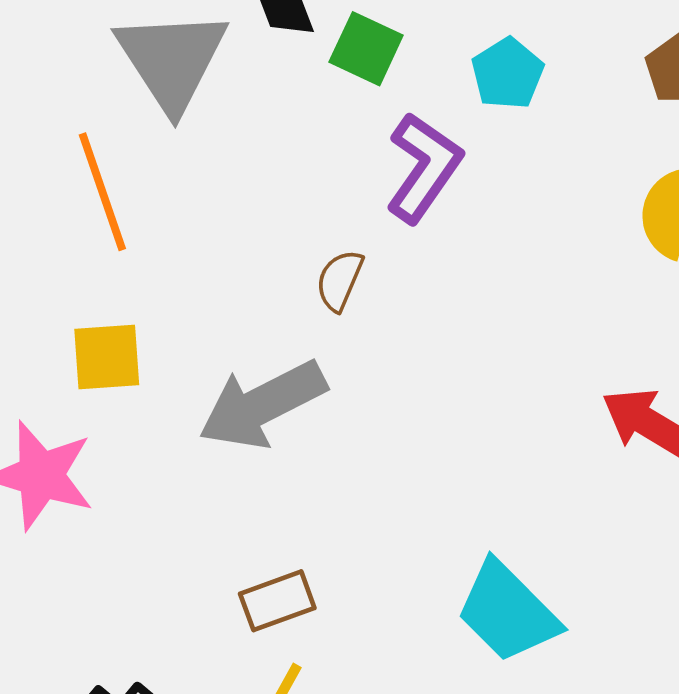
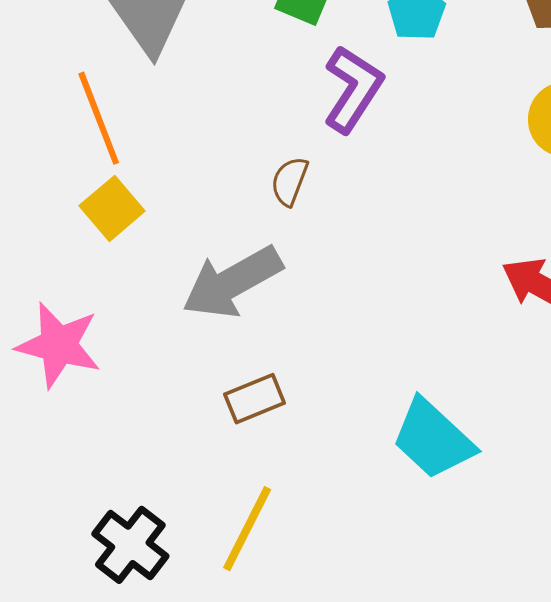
yellow square: (107, 357) -> (112, 208), moved, turned -34
brown rectangle: (277, 601) -> (255, 399), moved

